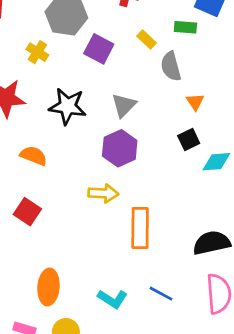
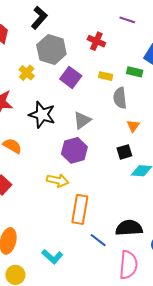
yellow rectangle: (147, 39) -> (106, 76), turned -40
blue line: (161, 294) -> (98, 240), moved

